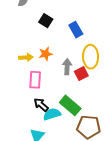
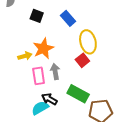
orange star: (46, 54) -> (43, 48), size x1.5
gray arrow: (67, 67) -> (55, 72), moved
cyan semicircle: (52, 114) -> (40, 108), moved

